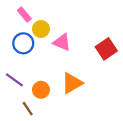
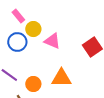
orange triangle: (72, 83) -> (61, 78), turned 30

